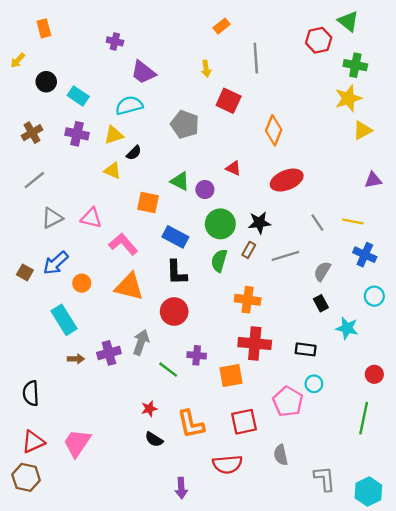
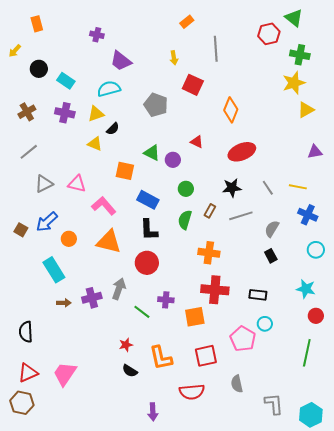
black star: (259, 223) -> (232, 188), moved
green circle: (220, 224) -> (186, 189), size x0.6
cyan star: (347, 328) -> (306, 289), moved

